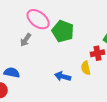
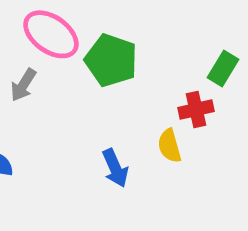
blue arrow: (63, 76) -> (115, 168), turned -126

